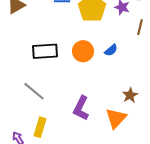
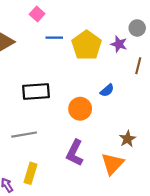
orange circle: (83, 51) -> (80, 109), moved
gray line: (34, 91) -> (24, 135), turned -50

